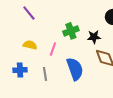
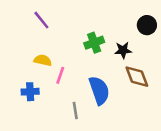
pink line: (53, 49) -> (60, 75), moved
gray line: (45, 74) -> (75, 111), moved

